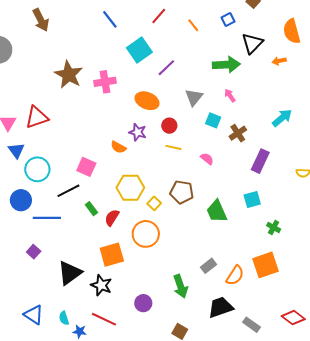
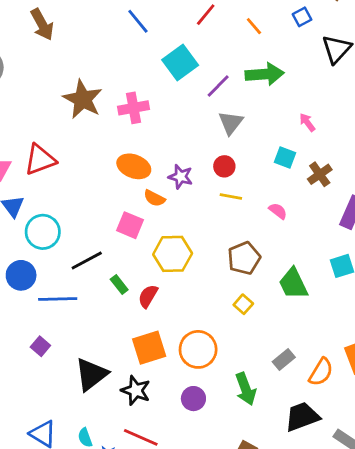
green arrow: (226, 65) -> (265, 74), moved
gray triangle: (194, 97) -> (231, 123), moved
orange ellipse: (147, 101) -> (134, 166), moved
pink square: (86, 167) -> (130, 225), moved
brown pentagon: (182, 192) -> (244, 258), turned -30
yellow square: (154, 203) -> (243, 304), moved
orange circle: (146, 234) -> (198, 349), moved
purple circle: (143, 303) -> (193, 399), moved

